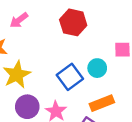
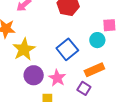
cyan circle: (97, 68) -> (97, 40), moved

